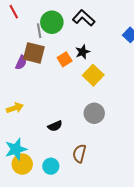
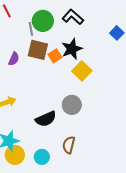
black star: (83, 52) -> (72, 49), size x1.5
brown square: (34, 53) -> (38, 50), moved
gray circle: (94, 113) -> (72, 105), moved
black semicircle: (55, 126) -> (46, 119), size x1.5

